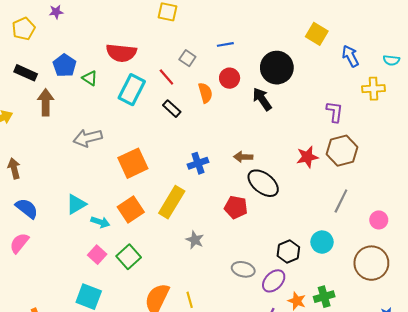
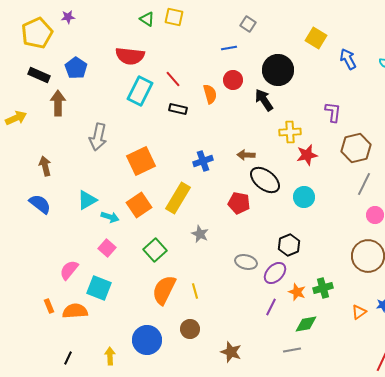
yellow pentagon: (24, 29) -> (37, 33), size x1.4
gray square: (187, 58) -> (248, 24), moved
green triangle: (90, 78) -> (147, 19), moved
yellow cross: (373, 89) -> (290, 132), moved
black rectangle: (172, 109) -> (178, 109), turned -30
gray arrow: (88, 138) -> (98, 137), turned -64
brown hexagon: (342, 151) -> (356, 148), moved
brown arrow: (14, 168) -> (45, 166), moved
gray line: (341, 201) -> (364, 184), moved
cyan circle: (322, 242) -> (304, 197), moved
pink semicircle: (19, 243) -> (69, 270), moved
green square: (129, 257) -> (155, 250), moved

